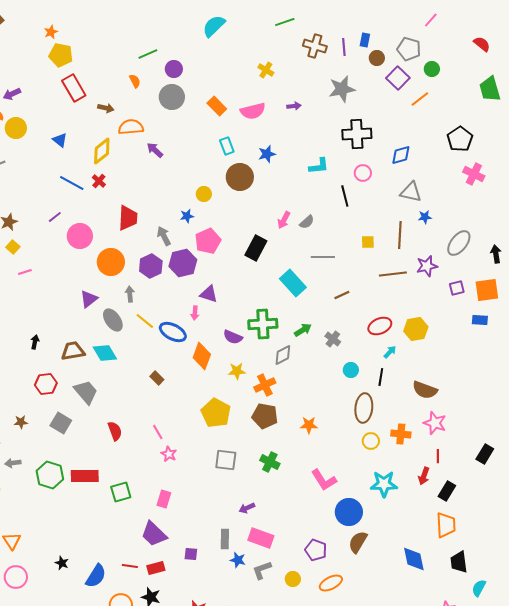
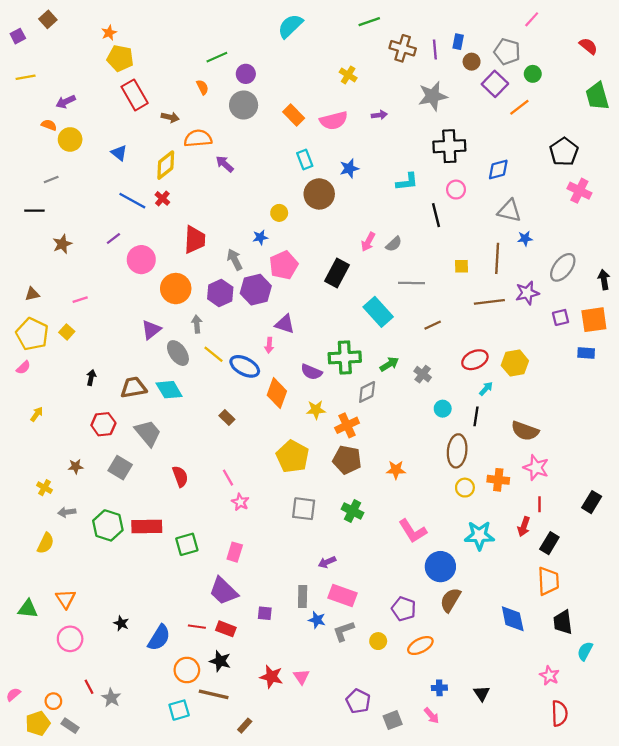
yellow square: (13, 247) -> (67, 332), moved
red rectangle: (156, 568) -> (226, 629), turned 36

